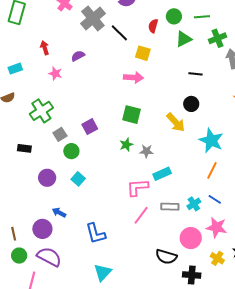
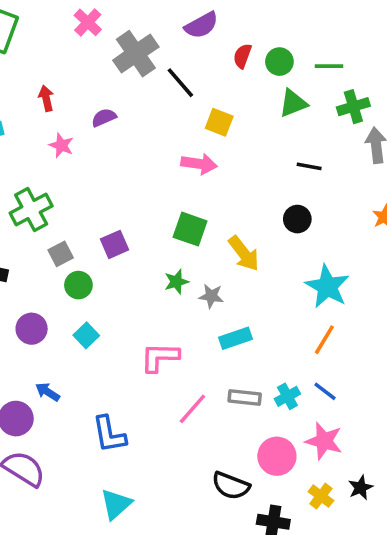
red semicircle: (153, 26) -> (242, 56), moved
yellow arrow: (176, 122) -> (244, 253), moved
pink L-shape: (137, 187) -> (160, 357), moved

